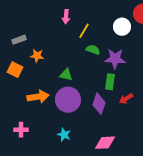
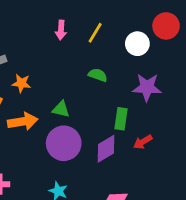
yellow line: (84, 31) -> (95, 33), moved
purple star: (115, 59) -> (147, 87), moved
orange arrow: (38, 97) -> (23, 121), moved
purple diamond: (99, 104) -> (106, 149), turned 40

